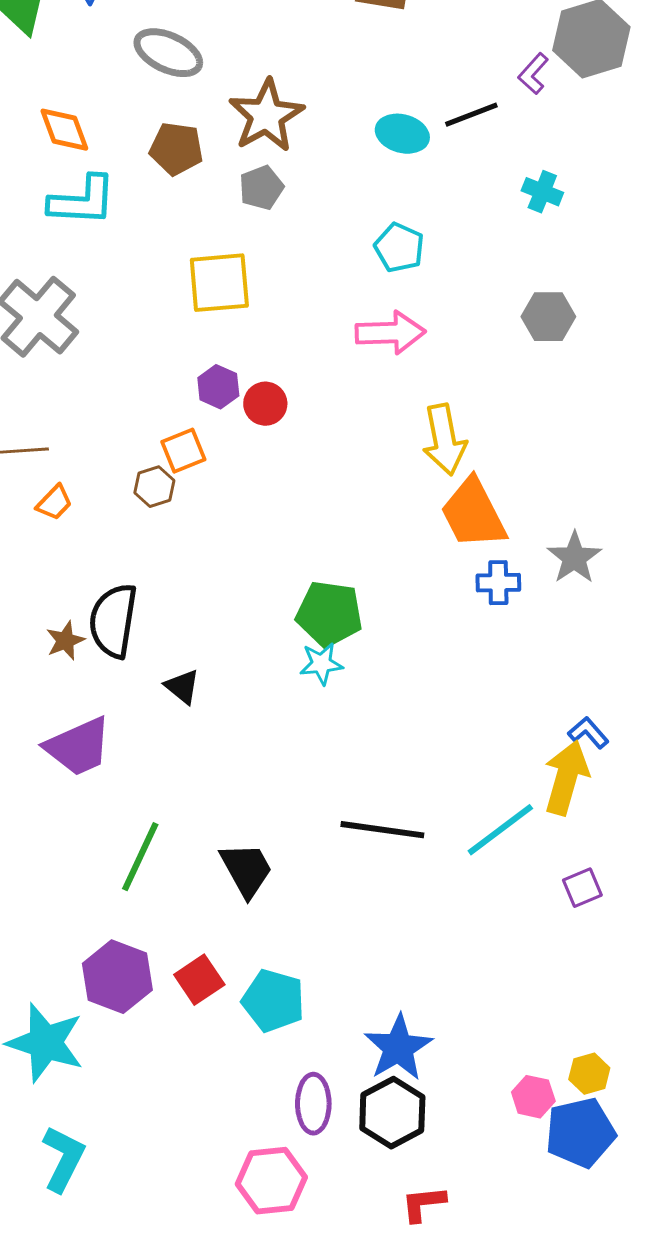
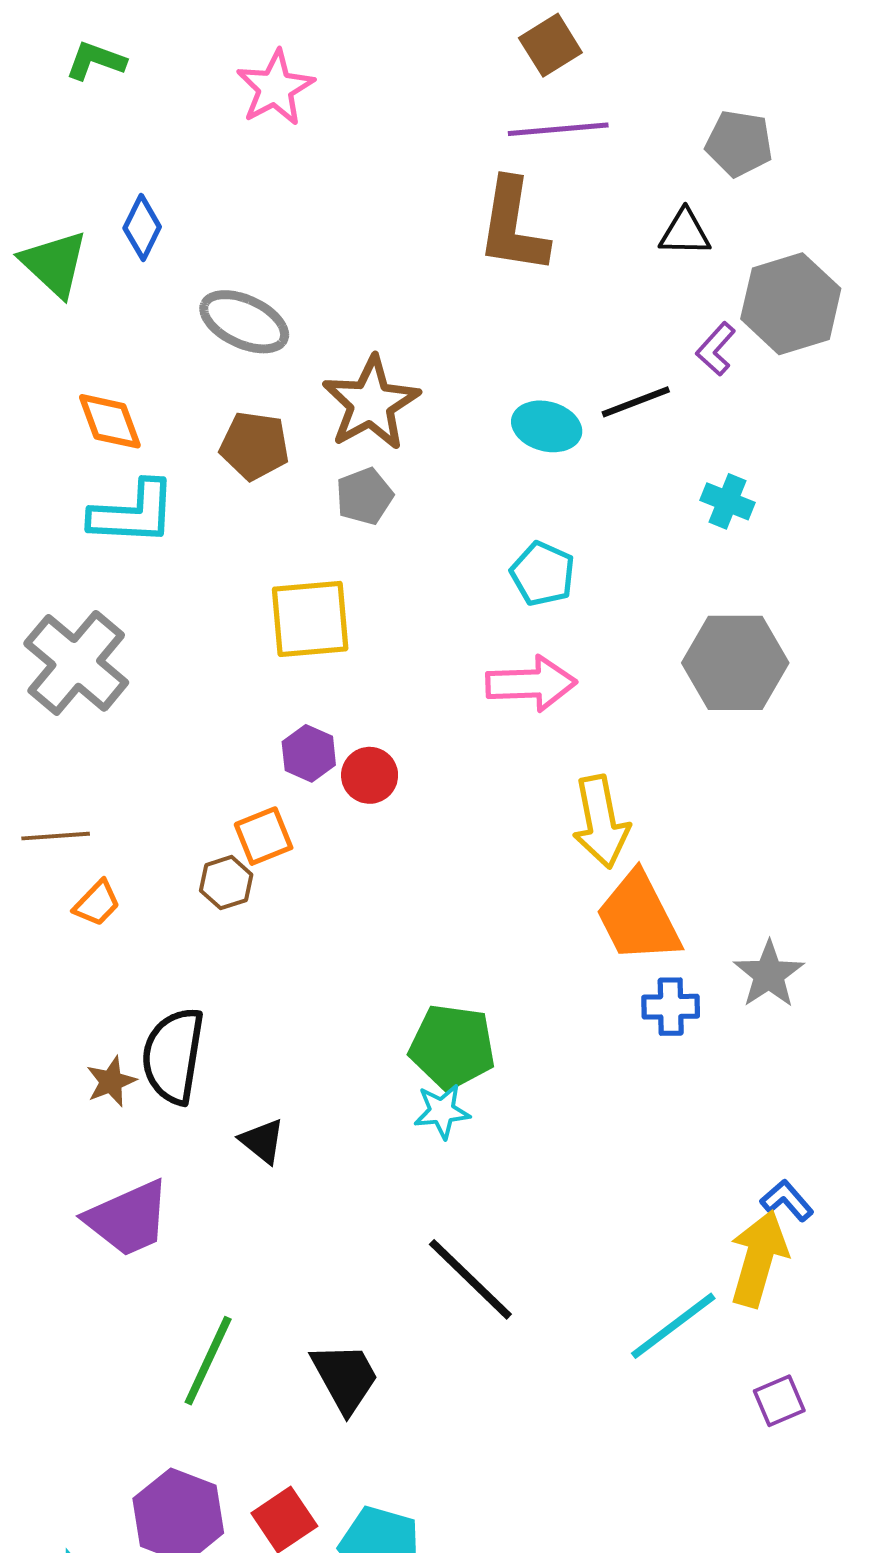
gray hexagon: (548, 317) -> (735, 663), size x1.5
black line: (382, 830) -> (470, 1279), moved, turned 36

